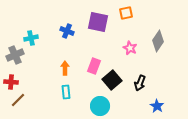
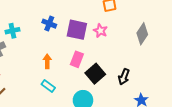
purple square: (98, 22) -> (77, 30), moved
pink star: (130, 48) -> (100, 31), moved
cyan rectangle: (66, 92) -> (48, 86), turned -48

